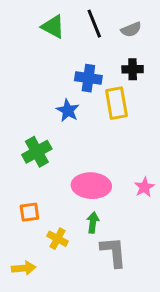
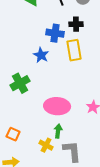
black cross: (133, 69) -> (76, 24), moved
orange square: (29, 212) -> (13, 134), moved, turned 32
yellow cross: (57, 239) -> (46, 145), moved

